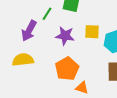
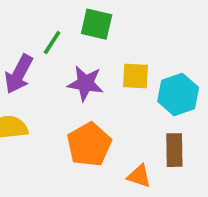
orange triangle: (82, 88) -> (139, 176), moved

